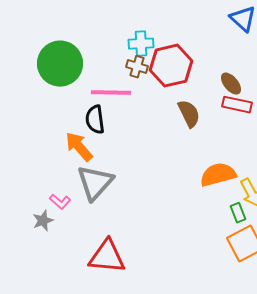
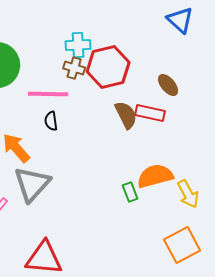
red rectangle: (237, 105) -> (150, 113), moved
black semicircle: (95, 120) -> (51, 121), moved, size x0.7
green rectangle: (238, 213) -> (130, 192), moved

